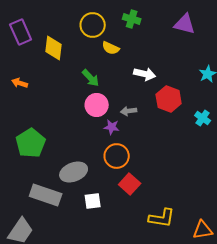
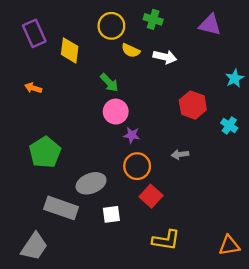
white arrow: (145, 74) -> (165, 57), moved
gray arrow: (129, 111) -> (180, 154), moved
yellow L-shape: (162, 218) -> (166, 240), moved

